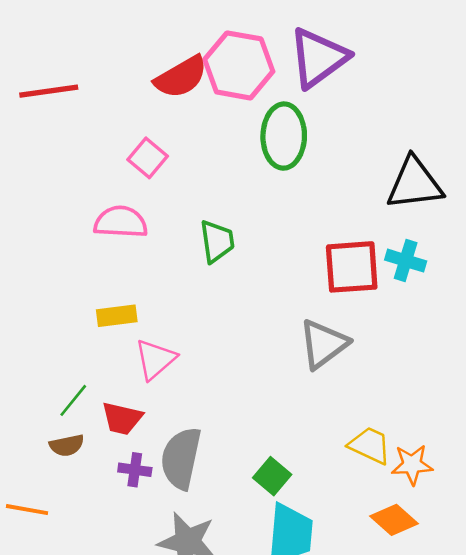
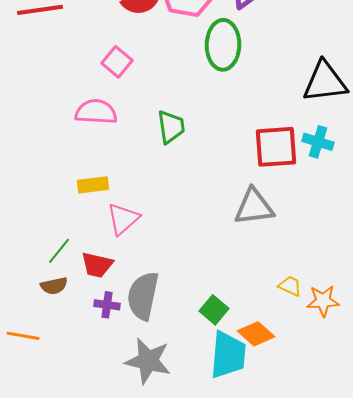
gray triangle: (323, 344) -> (254, 207), turned 30
yellow trapezoid: (370, 445) -> (290, 286), size x0.7
orange diamond: (394, 520) -> (256, 334), moved

